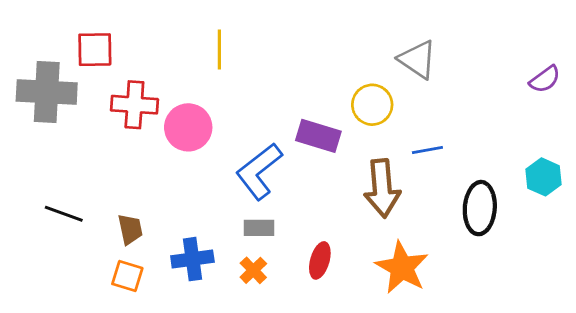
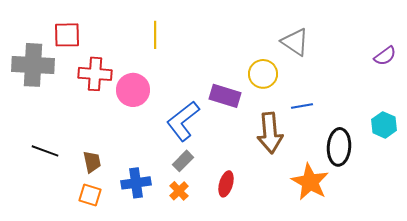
gray rectangle: (259, 228) -> (183, 161), turned -45
orange star: (402, 268) -> (310, 182), moved

